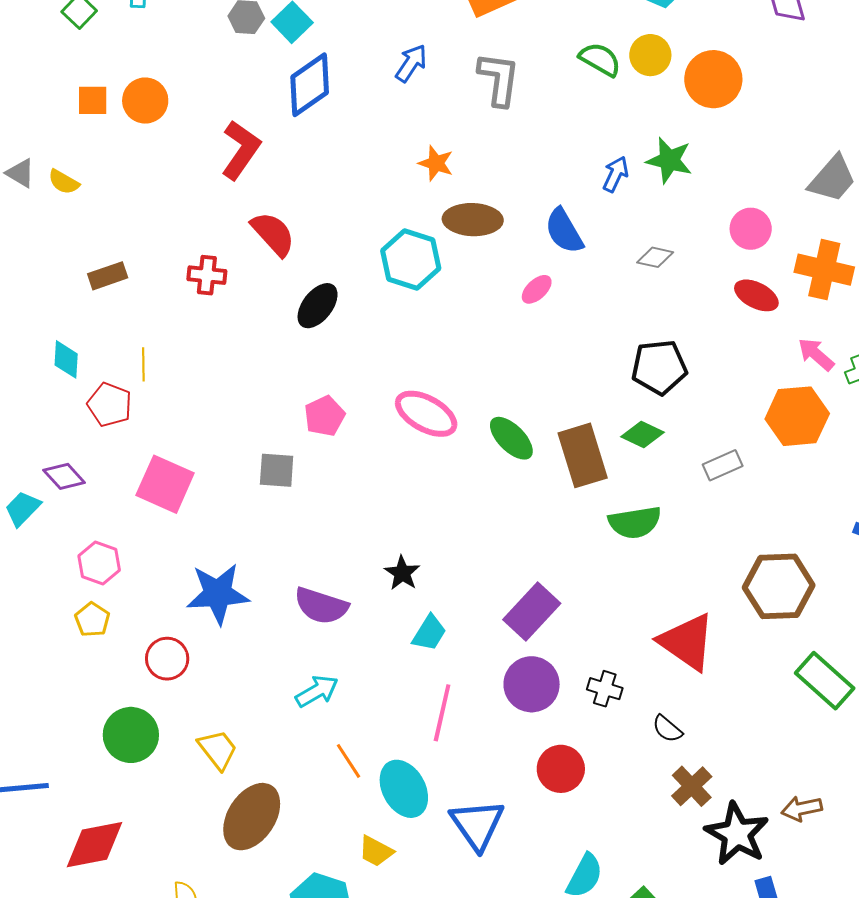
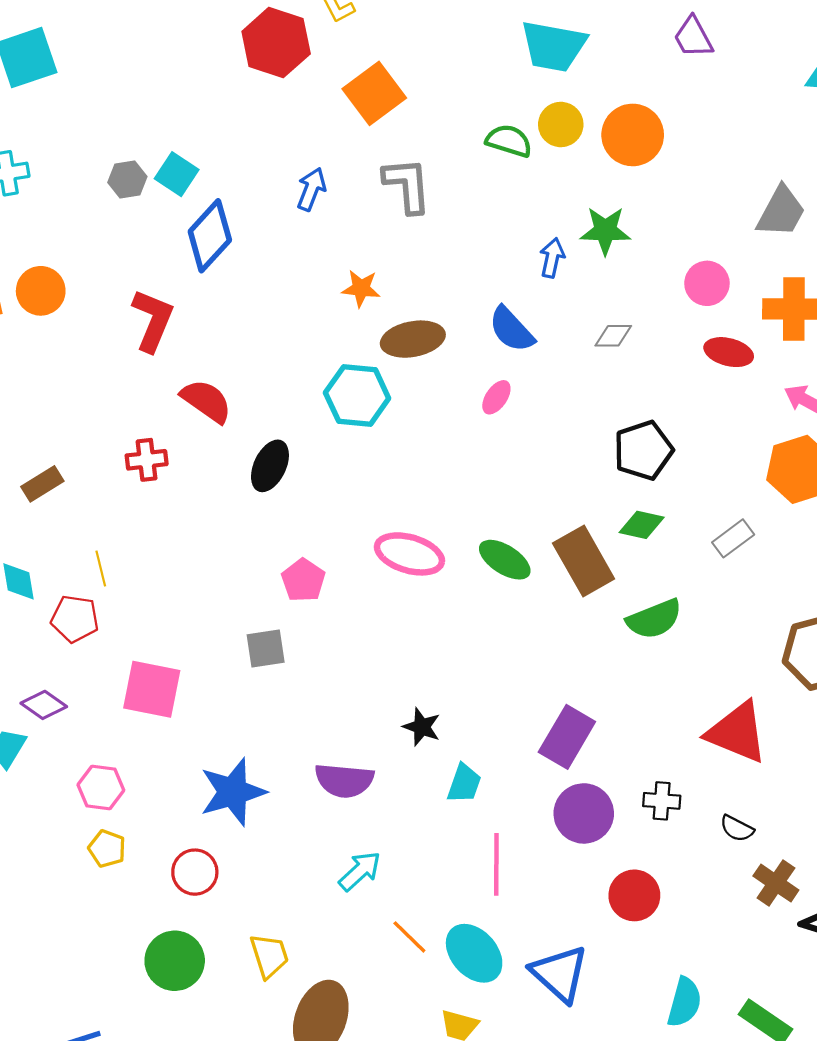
yellow trapezoid: (218, 750) -> (269, 956), turned 33

